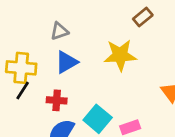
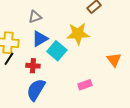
cyan square: (98, 119) -> (57, 51), moved

